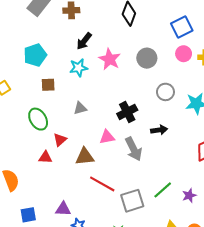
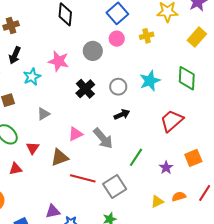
black arrow: (84, 41) -> (15, 55), moved
pink circle: (184, 54) -> (117, 39), moved
gray circle: (165, 92) -> (118, 87), moved
black cross: (127, 112) -> (85, 89), moved
red triangle: (45, 157) -> (16, 169), moved
green line: (163, 190) -> (136, 157), moved

